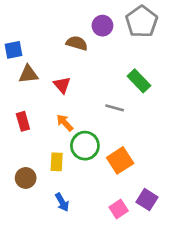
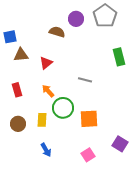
green rectangle: (139, 81) -> (119, 57), moved, turned 30
red triangle: (62, 85) -> (46, 63), turned 32
orange square: (120, 160) -> (89, 119), turned 30
brown circle: (26, 178) -> (18, 124), moved
purple square: (147, 200) -> (120, 144), moved

